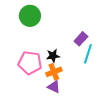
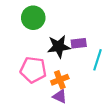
purple rectangle: (81, 39) -> (79, 43), moved, turned 40
black star: (53, 56) -> (59, 47), moved, size x1.5

